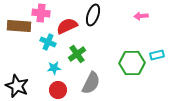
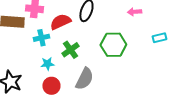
cyan cross: (48, 42) -> (41, 38), turned -35
cyan rectangle: (157, 55) -> (159, 38), moved
green hexagon: (132, 63) -> (113, 45), moved

